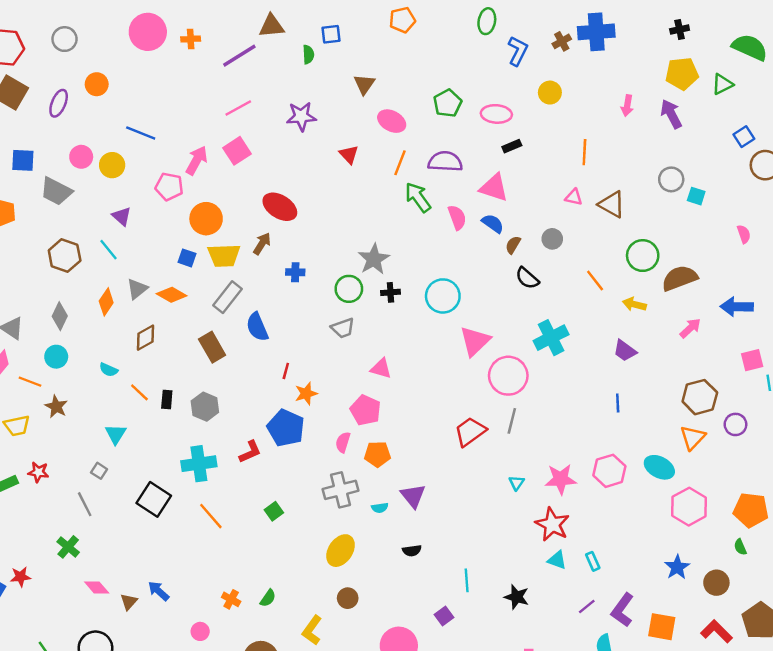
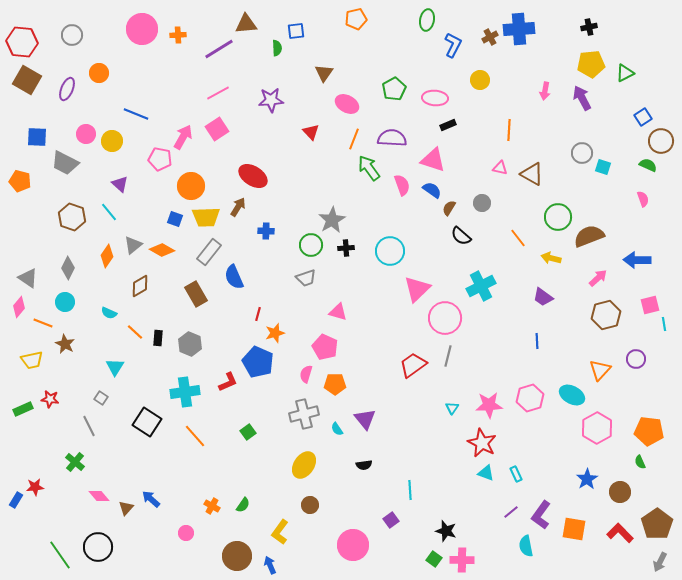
green semicircle: (750, 47) -> (648, 165), moved, size x0.6
brown hexagon: (700, 397) -> (606, 315), moved
cyan semicircle: (380, 508) -> (337, 429), turned 64
black star: (517, 597) -> (446, 531), moved

